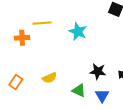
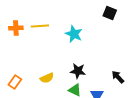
orange cross: (22, 38) -> (16, 28), moved
black star: (98, 71) -> (78, 71), moved

